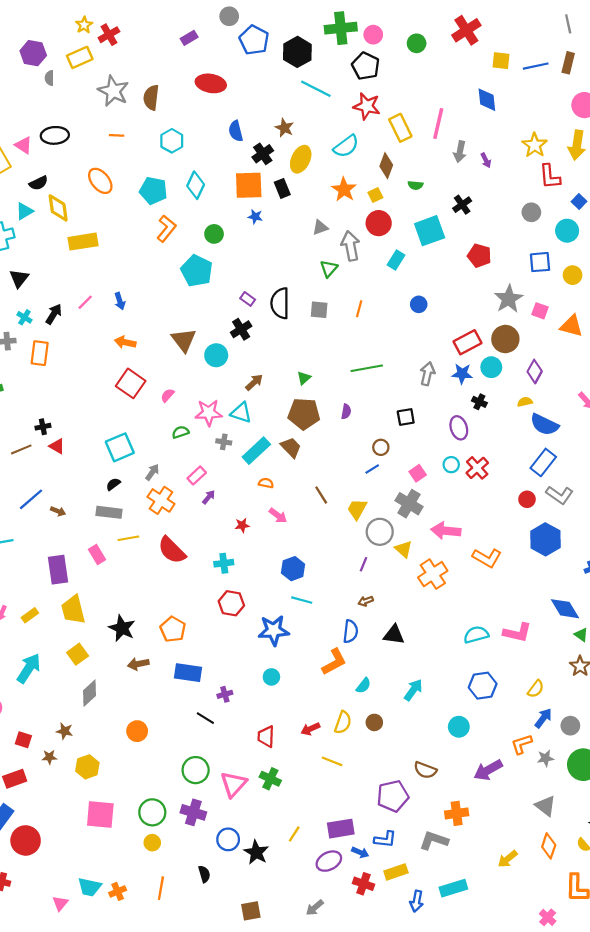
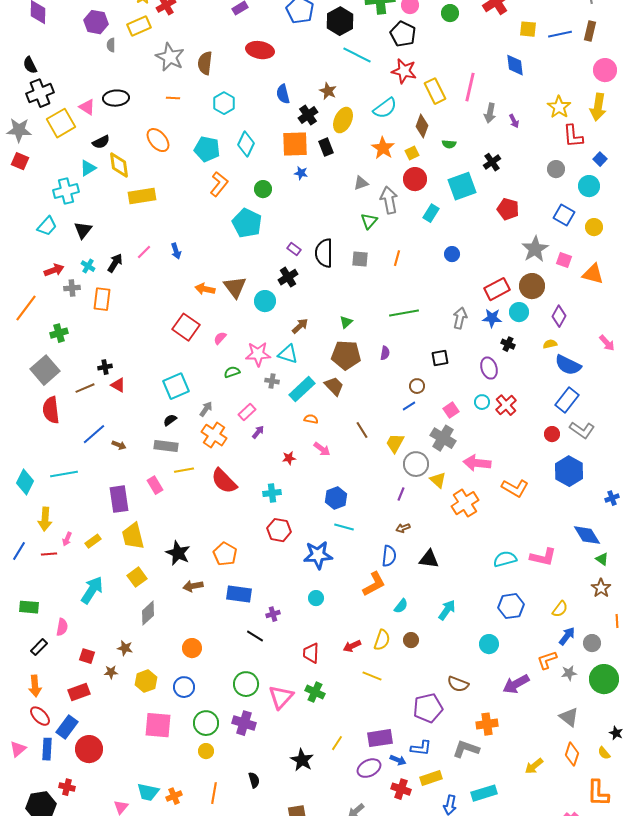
blue square: (540, 262) -> (564, 215), turned 35
orange arrow: (125, 342) -> (205, 289), moved
blue circle: (228, 839) -> (184, 687), moved

